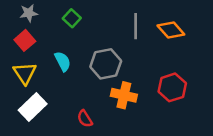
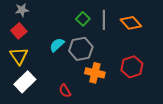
green square: (72, 18) -> (83, 19), moved
cyan semicircle: (63, 61) -> (57, 45), moved, turned -105

